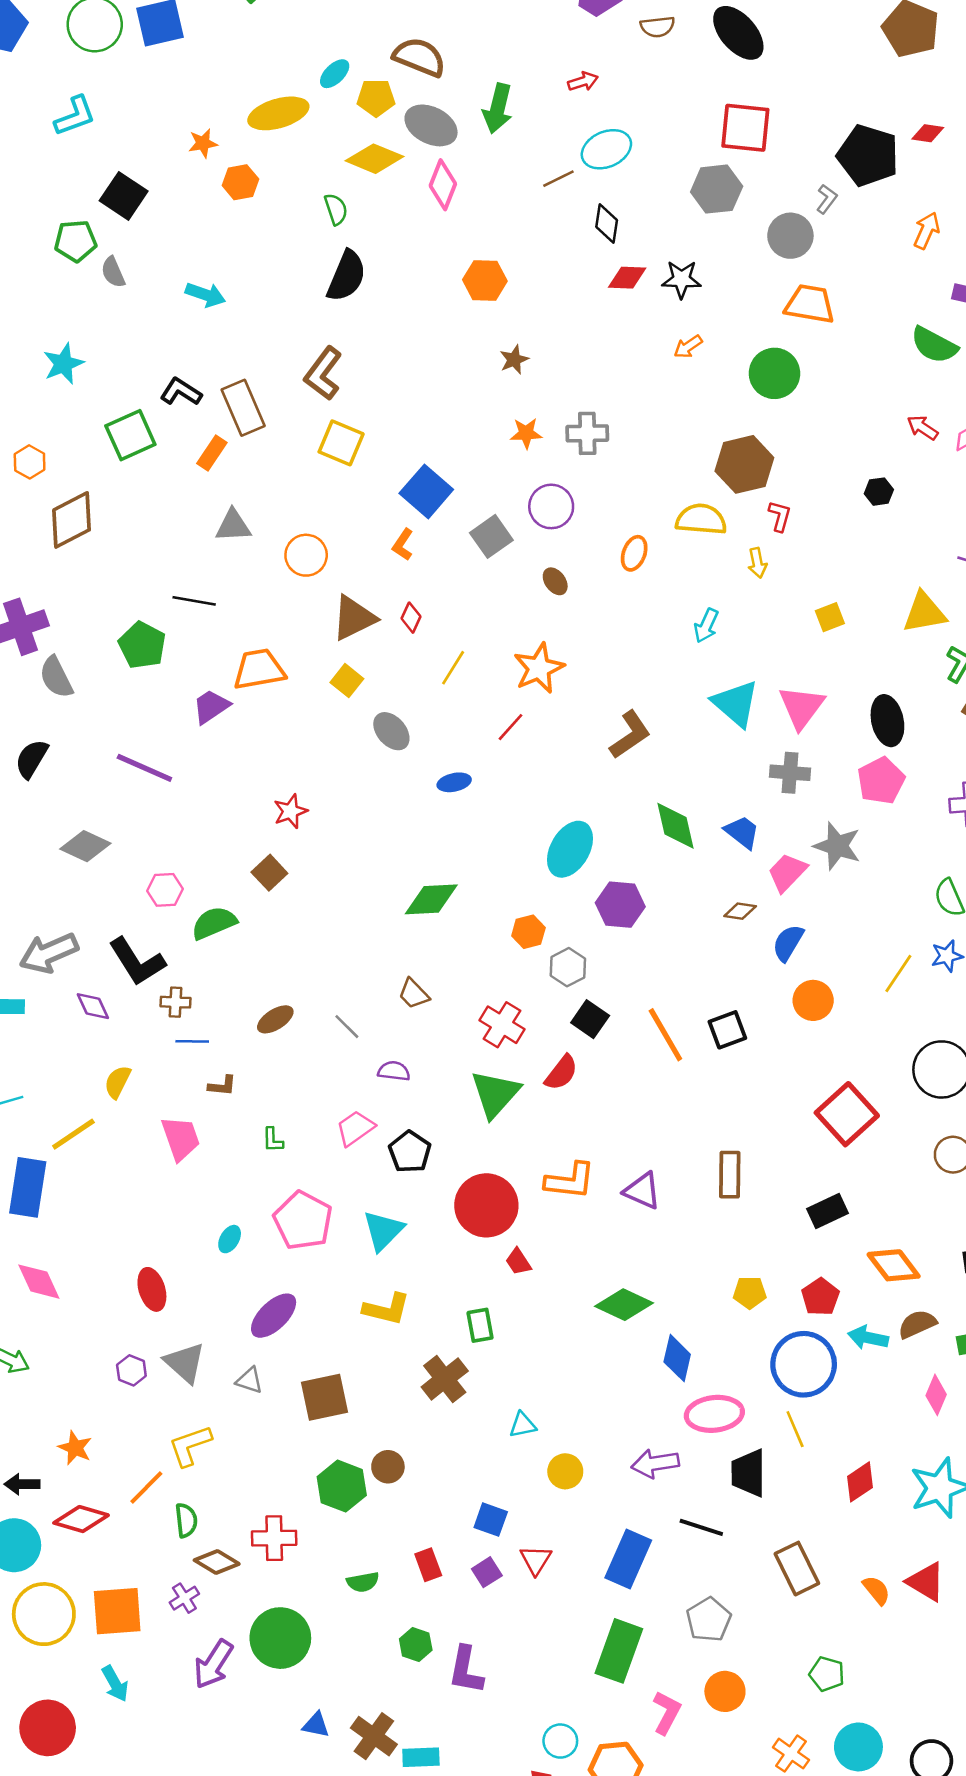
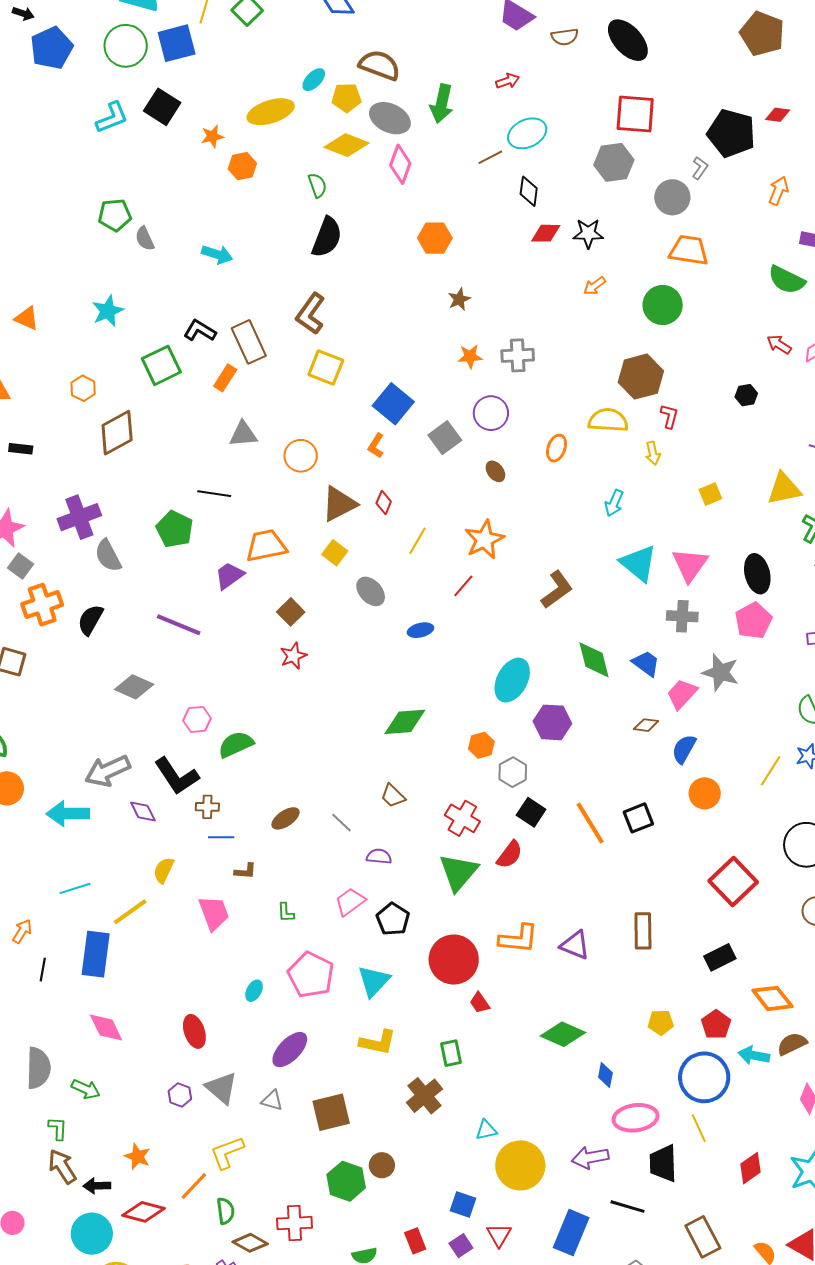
black square: (124, 196) -> (162, 107), moved
brown square: (269, 873) -> (291, 612), moved
blue diamond: (677, 1358) -> (605, 1075), size x0.7
yellow circle: (565, 1471) -> (520, 1165), size x1.8

